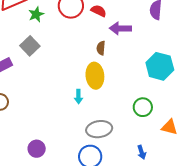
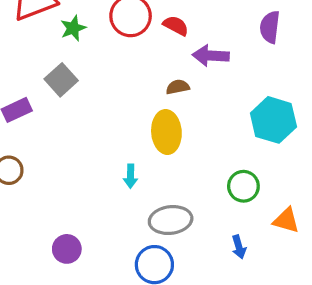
brown semicircle: (101, 48) -> (178, 87), turned 72
cyan arrow: (78, 97) -> (130, 176), moved
blue arrow: (142, 152) -> (239, 247), moved

